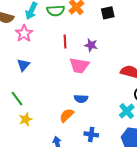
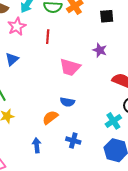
red line: (65, 42) -> (48, 37), moved
purple star: (91, 45) -> (100, 50), moved

